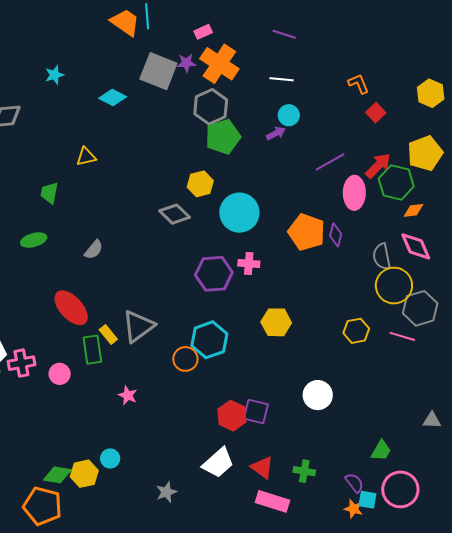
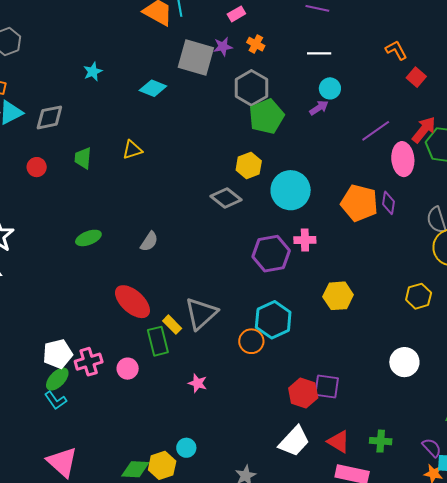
orange cross: (219, 64) -> (256, 44), size x0.5
green trapezoid: (49, 193) -> (83, 158), moved
white circle: (318, 395) -> (404, 362), moved

